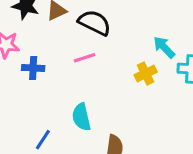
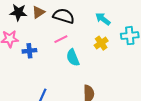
cyan arrow: (164, 47) -> (103, 19), moved
cyan semicircle: (81, 117) -> (73, 58), moved

